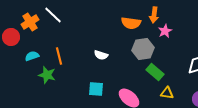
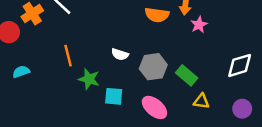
gray hexagon: (143, 49) -> (153, 67), moved
cyan semicircle: (32, 56) -> (21, 72), moved
green star: (47, 75) -> (89, 79), moved

